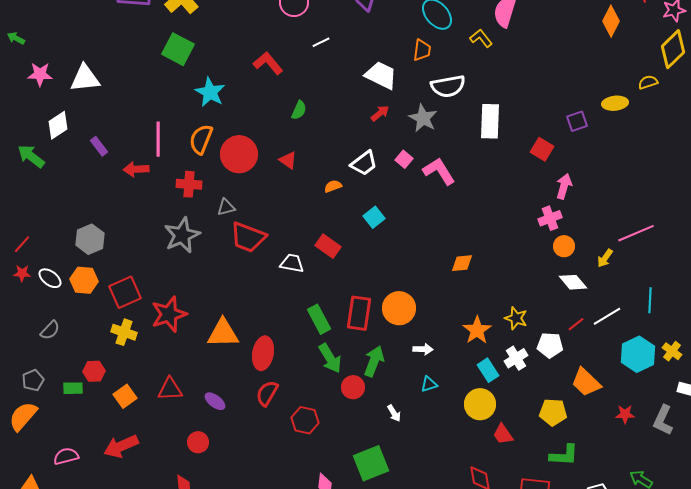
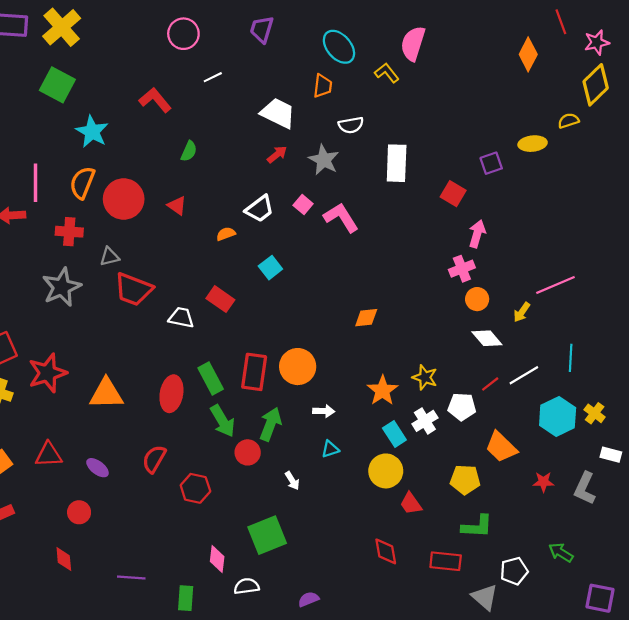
white semicircle: (448, 86) -> (351, 125), size x0.7
red ellipse: (263, 353) -> (171, 394), moved

